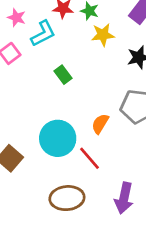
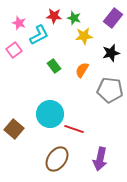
orange semicircle: (100, 124) -> (82, 70), moved
red line: (90, 158) -> (74, 129), turned -30
brown ellipse: (67, 198) -> (57, 159), turned -50

